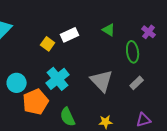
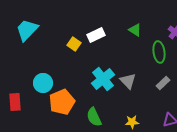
cyan cross: (58, 79) -> (103, 79), moved
gray triangle: (102, 81) -> (128, 81), size x0.7

